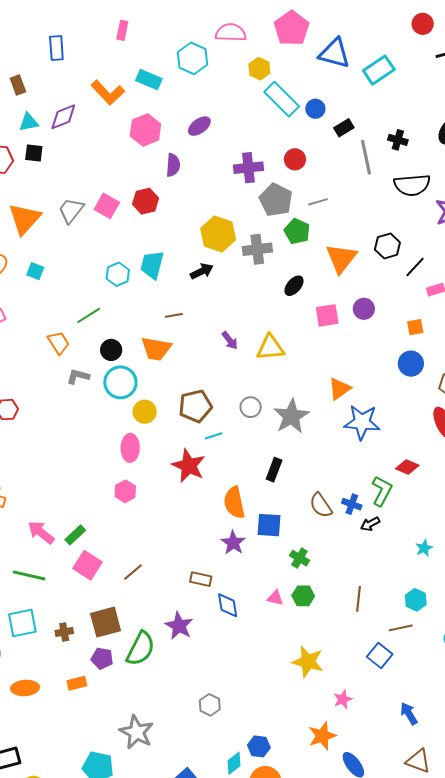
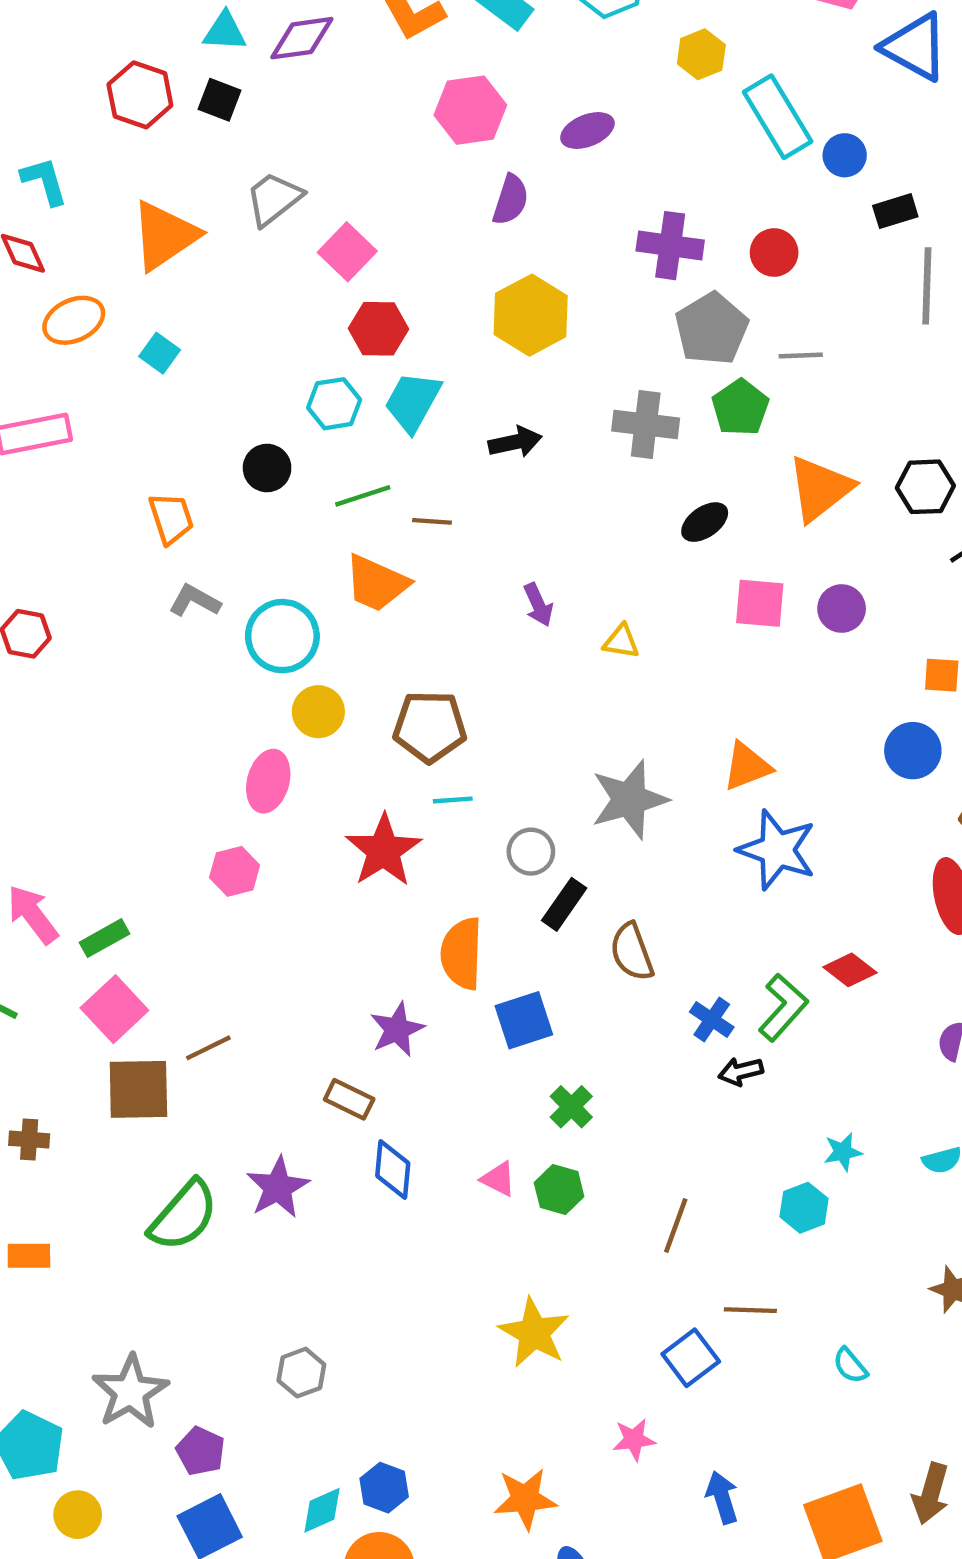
yellow hexagon: (259, 69) -> (701, 54), moved
red hexagon: (146, 201) -> (378, 329), moved
gray trapezoid: (71, 210) -> (274, 199), moved
yellow hexagon: (218, 234) -> (531, 315), moved
green line: (89, 315) -> (363, 496), moved
yellow triangle: (270, 348) -> (621, 642), size x0.6
black circle: (111, 350) -> (267, 468), moved
gray circle: (251, 407) -> (531, 852), moved
brown semicircle: (321, 505) -> (632, 952), moved
blue square: (269, 525) -> (524, 1020), turned -36
purple star: (233, 543) -> (397, 1029), moved
cyan hexagon: (416, 600) -> (804, 1208), moved
brown square: (106, 622) -> (138, 1089), moved
purple pentagon: (102, 658) -> (201, 1451), moved
pink star: (343, 699) -> (634, 1440), moved

